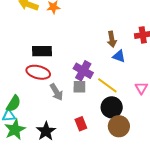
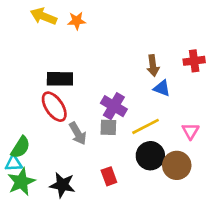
red ellipse: (38, 72) -> (54, 107), turned 40
yellow line: (107, 85) -> (145, 126), turned -65
brown circle: (119, 126) -> (177, 165), moved
black star: (46, 131) -> (62, 185), turned -30

